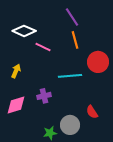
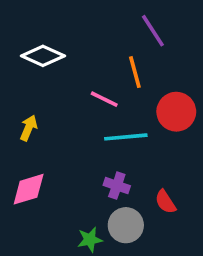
purple line: (72, 17) -> (153, 31), moved
pink line: (43, 47) -> (104, 99), moved
purple cross: (44, 96) -> (117, 186), moved, turned 32

